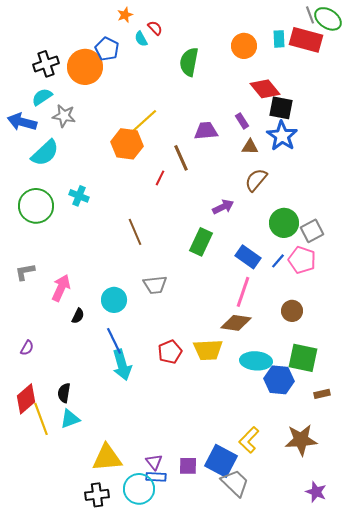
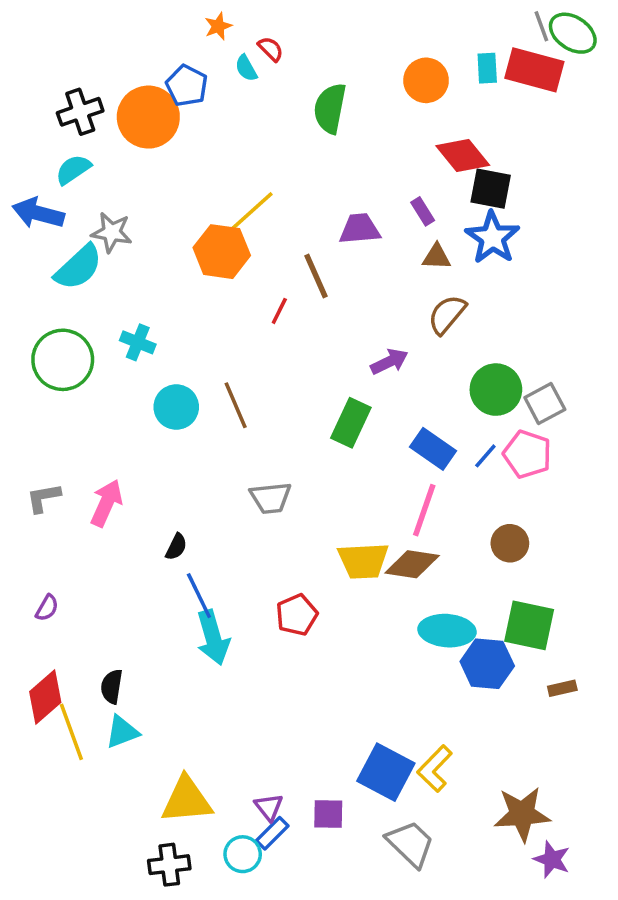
gray star: (64, 116) -> (112, 232), moved
gray L-shape: (25, 272) -> (43, 498), moved
cyan circle: (114, 300) -> (176, 407), moved
black semicircle: (78, 316) -> (176, 547), moved
yellow trapezoid: (208, 350) -> (363, 561), moved
brown star: (301, 440) -> (522, 814), moved
blue square: (221, 461) -> (386, 772), moved
blue rectangle: (156, 477) -> (272, 833), turned -48
cyan circle: (139, 489) -> (243, 854), size x0.7

